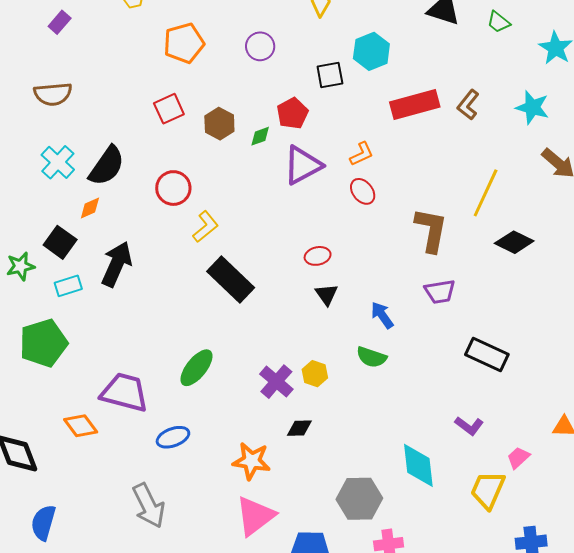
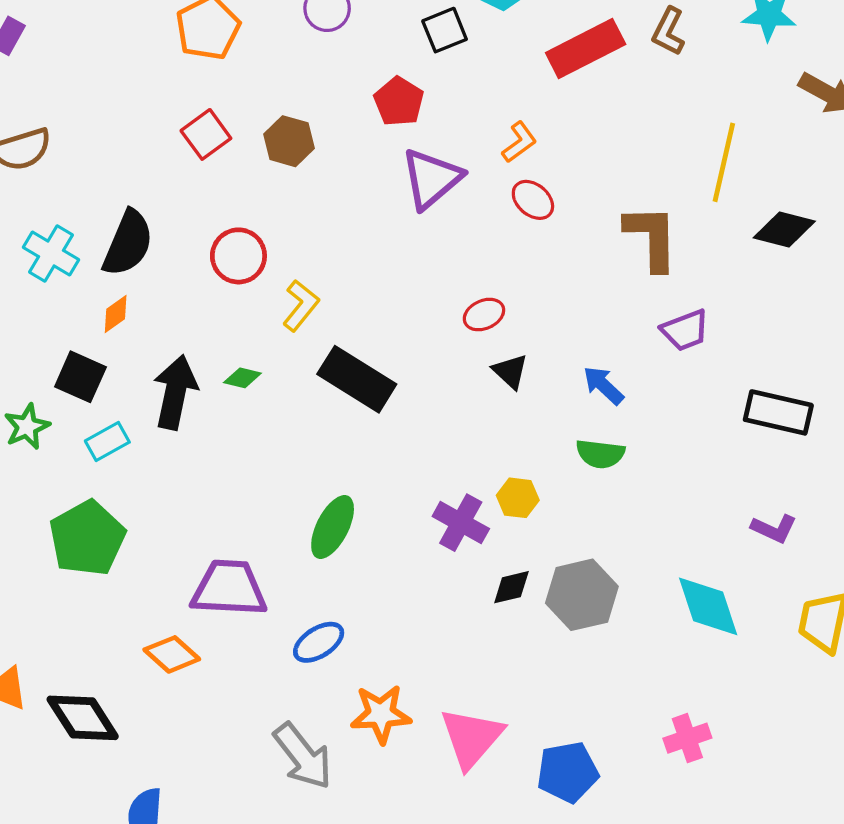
green diamond: (260, 136) -> (242, 378), moved, turned 45
orange star: (252, 461) -> (381, 714), moved
gray hexagon: (359, 499) -> (582, 595), moved

